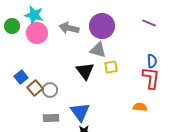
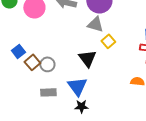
yellow square: (111, 67) -> (108, 41), turned -32
black triangle: (85, 71) -> (87, 58), moved

